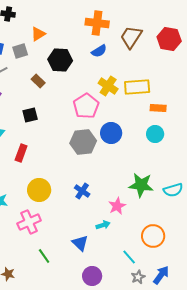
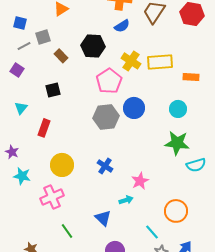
gray square: (20, 51) -> (43, 37), moved
black hexagon: (60, 60) -> (93, 46), moved
orange rectangle: (158, 108) -> (191, 77), moved
green star: (141, 185) -> (177, 143), moved

